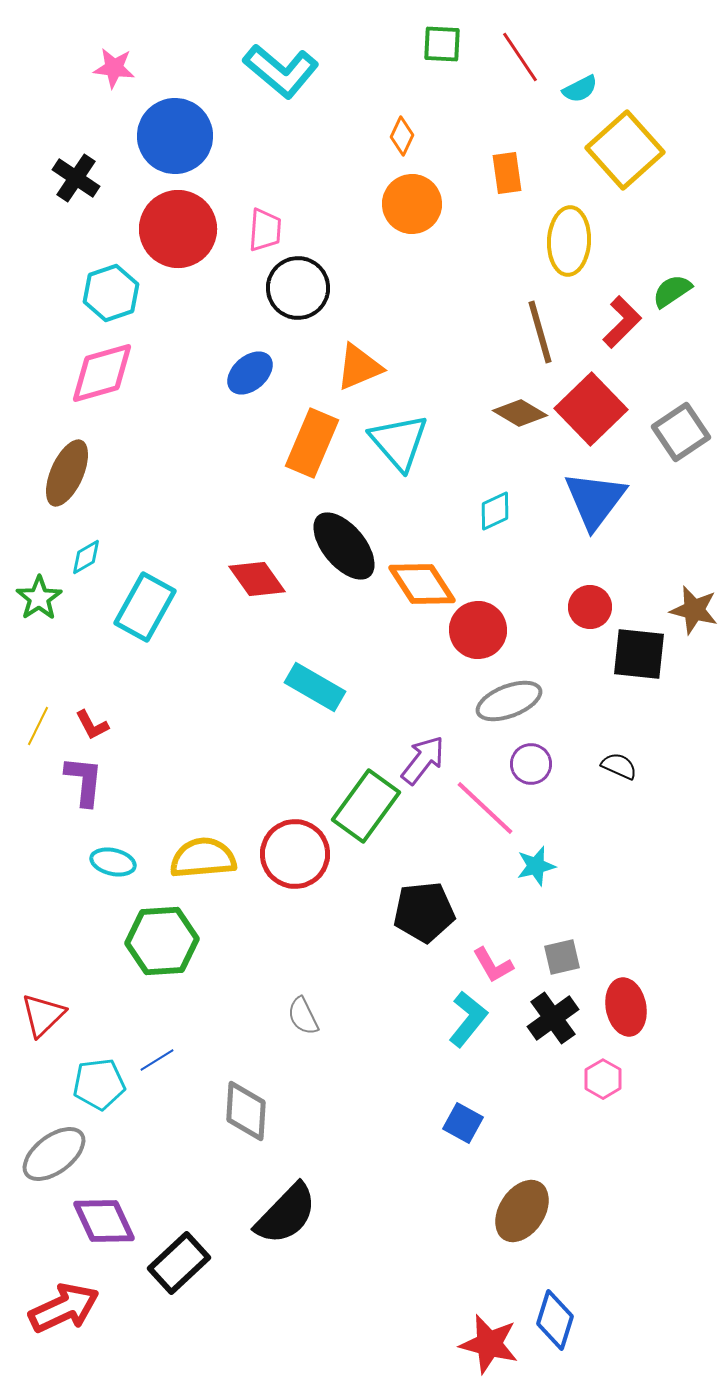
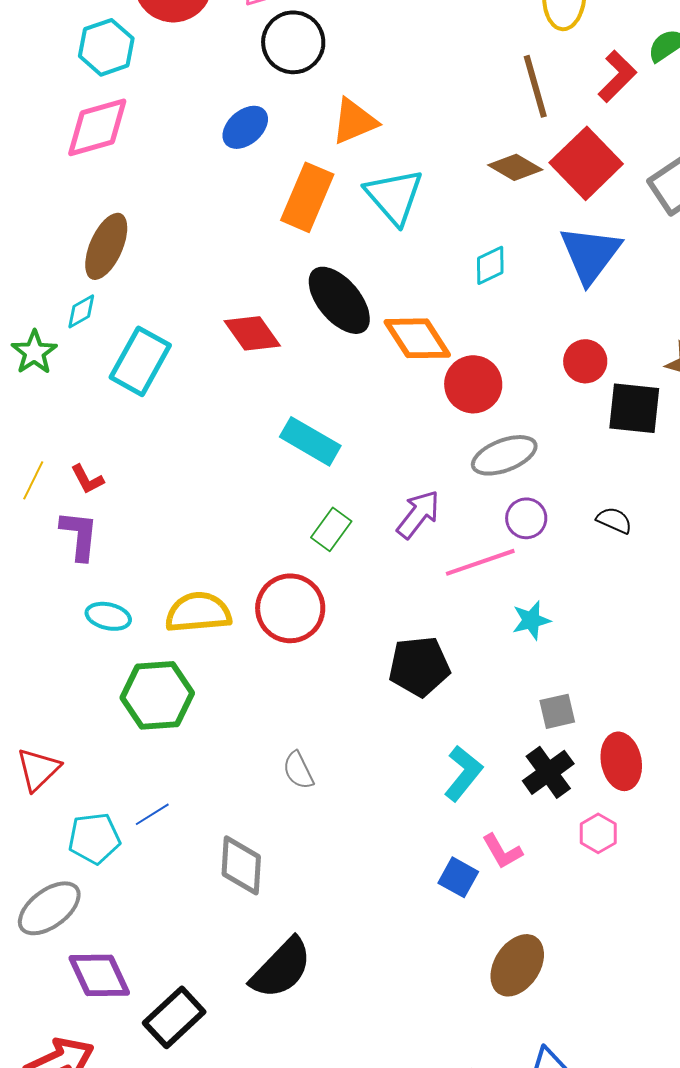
brown ellipse: (67, 473) -> (106, 246), moved
green rectangle: (366, 806) -> (331, 529), moved, size x0.6
pink line: (485, 808) -> (480, 562), turned -62
pink L-shape: (493, 965) -> (502, 851), moved

